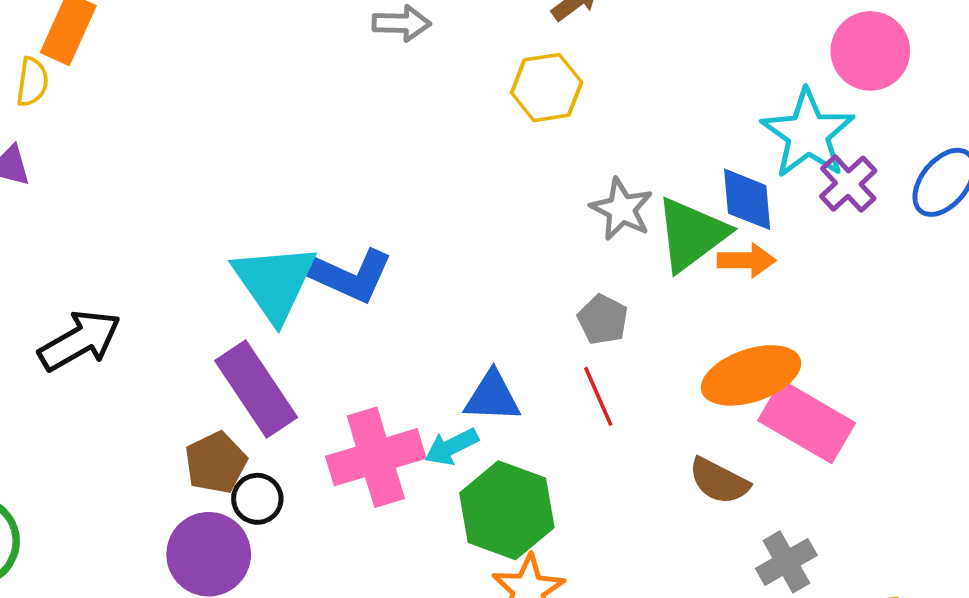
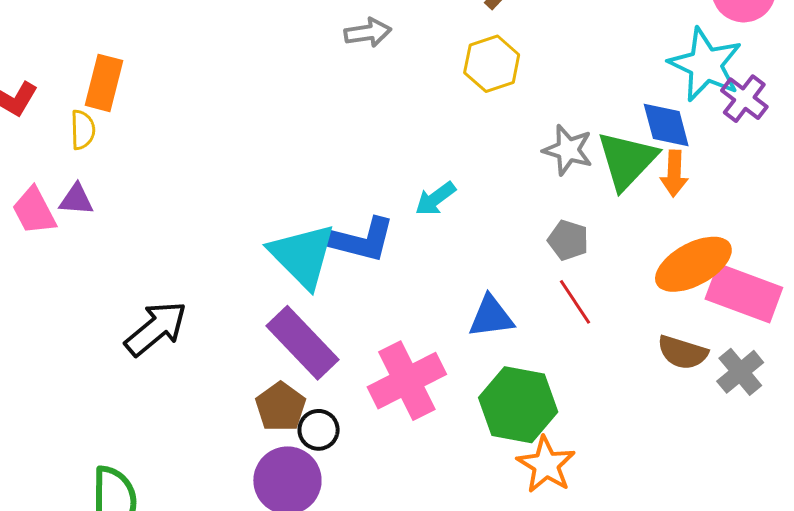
orange arrow: (747, 260) -> (674, 173), turned 102
cyan arrow: (452, 447) -> (435, 199), moved
gray cross: (786, 562) -> (740, 372), moved

